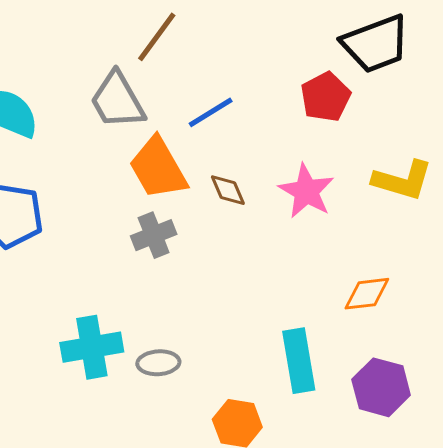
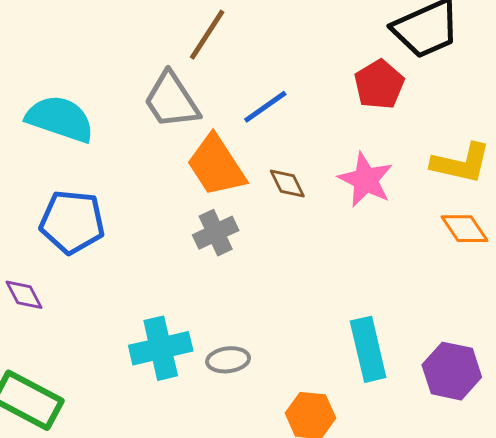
orange diamond: (367, 294) -> (465, 229), moved, turned 66

